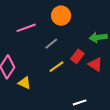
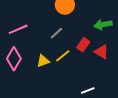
pink line: (26, 28) -> (18, 29), moved
yellow triangle: (25, 83) -> (43, 61), moved, turned -40

